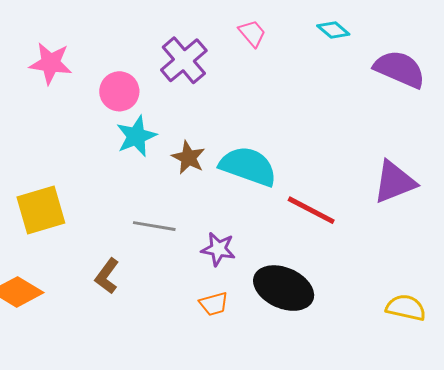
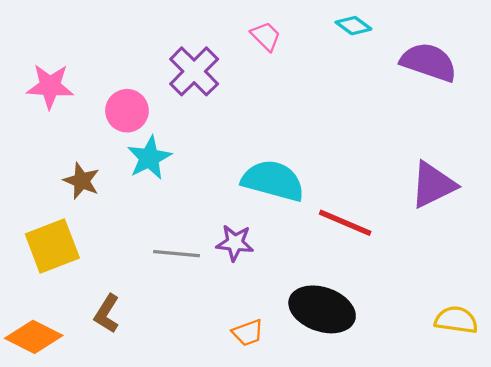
brown star: (188, 158) -> (82, 181), moved
purple star: (218, 249) -> (235, 243), moved
brown L-shape: (107, 276) -> (107, 314), moved

